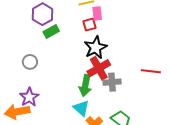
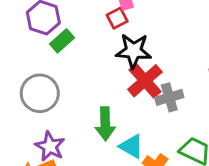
black star: (95, 48) -> (134, 51), turned -30
gray circle: (30, 62) -> (40, 93), size x1.6
green arrow: (85, 86) -> (105, 124), moved

